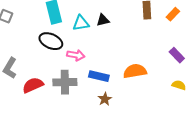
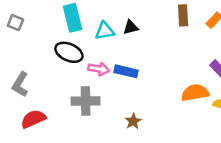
orange semicircle: (135, 71) -> (195, 93), moved
blue rectangle: (99, 76) -> (126, 71), moved
red semicircle: (33, 85) -> (33, 119), moved

